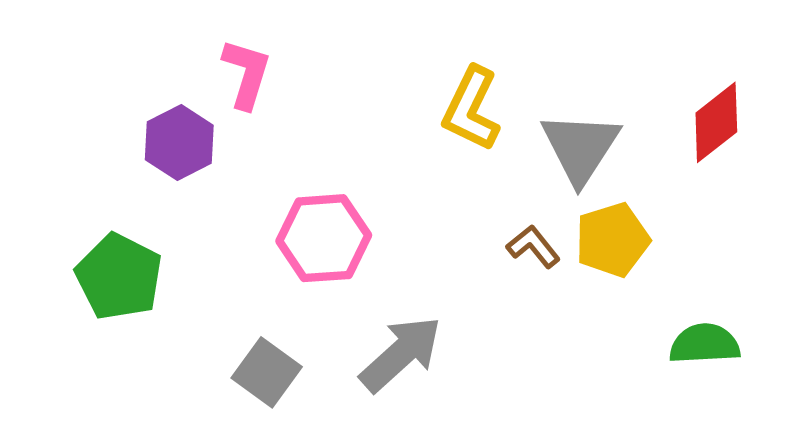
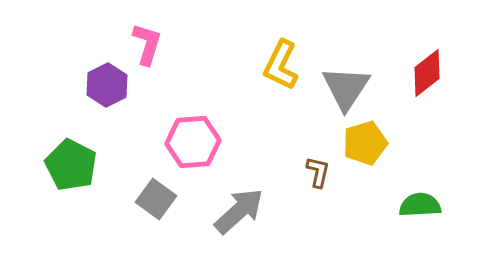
brown L-shape: (533, 247) -> (318, 172), moved, turned 52
gray square: (267, 372) -> (156, 199), moved

